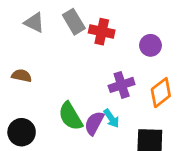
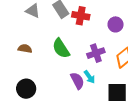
green semicircle: (70, 116) -> (61, 48), moved
purple semicircle: (94, 123) -> (77, 81), turned 126

